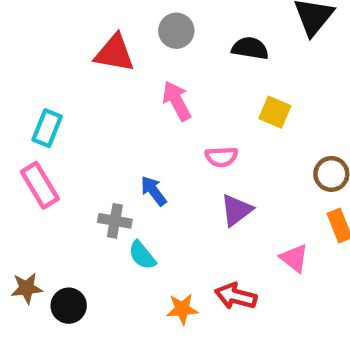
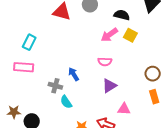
pink arrow: (177, 101) -> (109, 35), moved, turned -102
yellow square: (275, 112) -> (130, 35), moved
pink rectangle: (40, 185) -> (24, 67), turned -60
pink triangle: (294, 258) -> (124, 109), moved, turned -40

